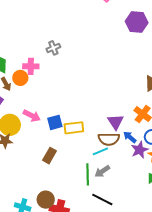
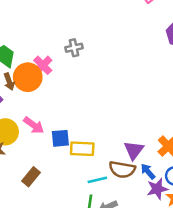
pink cross: (31, 66) -> (43, 65), turned 35
orange circle: (20, 78) -> (28, 77), size x1.5
cyan line: (100, 151) -> (97, 180), moved
brown rectangle: (50, 156) -> (31, 177), moved

